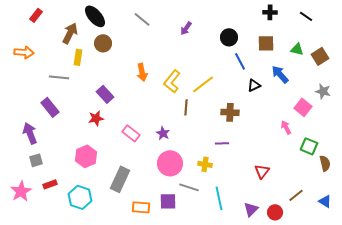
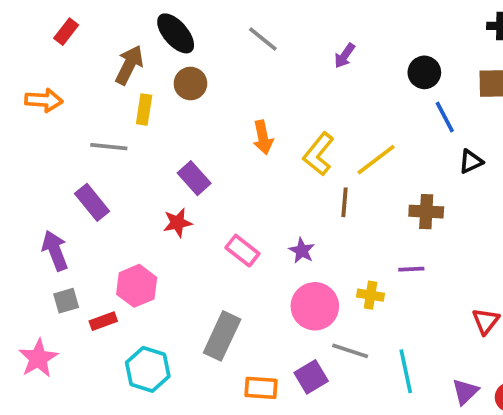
pink hexagon: (86, 156) -> (137, 286), moved
yellow cross: (205, 164) -> (371, 295), moved
red rectangle: (50, 184) -> (103, 321), moved
purple square: (168, 201) -> (311, 377), turned -30

